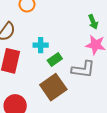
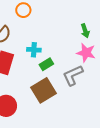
gray L-shape: (83, 69) -> (73, 75), turned 145

